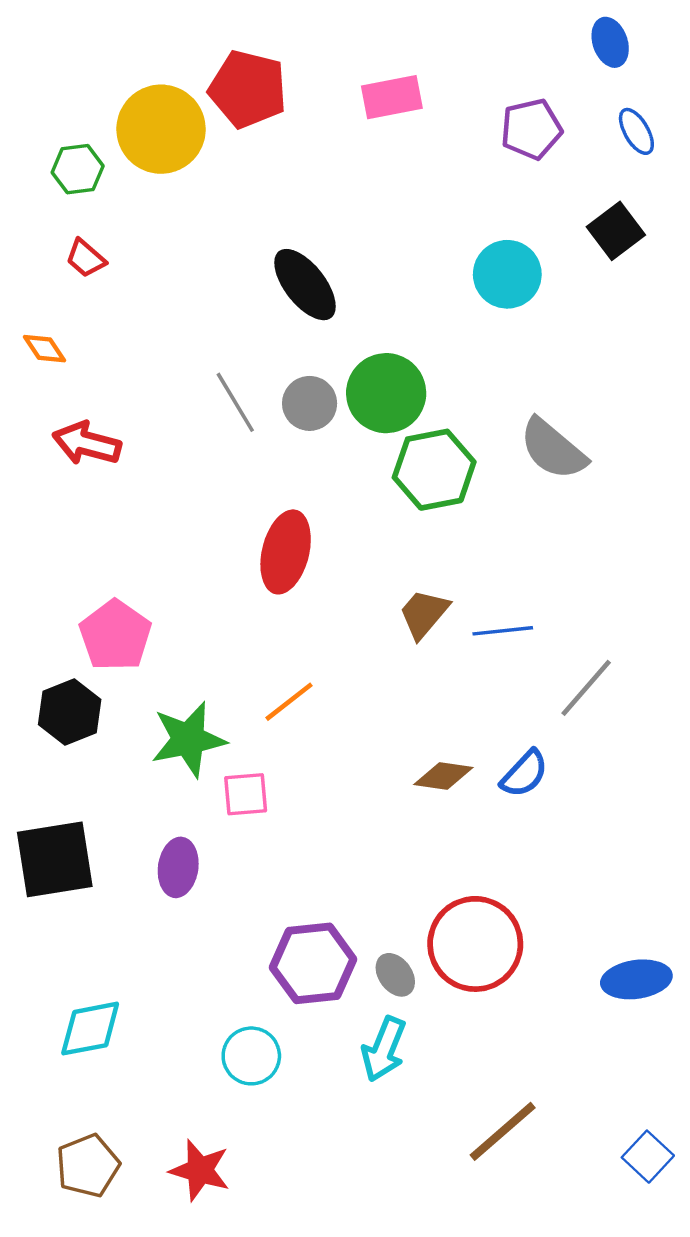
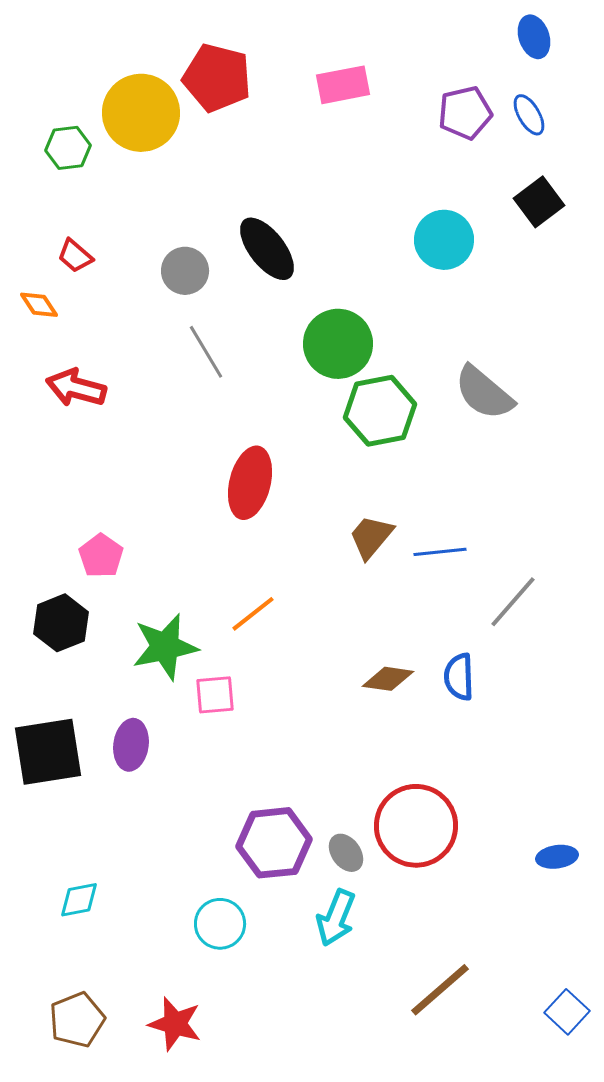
blue ellipse: (636, 131) -> (529, 115), moved
red trapezoid: (86, 258) -> (75, 256), moved
gray circle: (310, 403) -> (185, 271), moved
pink pentagon: (115, 635) -> (101, 556), size x0.7
blue semicircle: (524, 774) -> (459, 677), turned 135
purple ellipse: (178, 867) -> (131, 745), moved
blue ellipse: (636, 979) -> (557, 857), size x0.7
cyan diamond: (90, 1029) -> (79, 900), size x0.7

